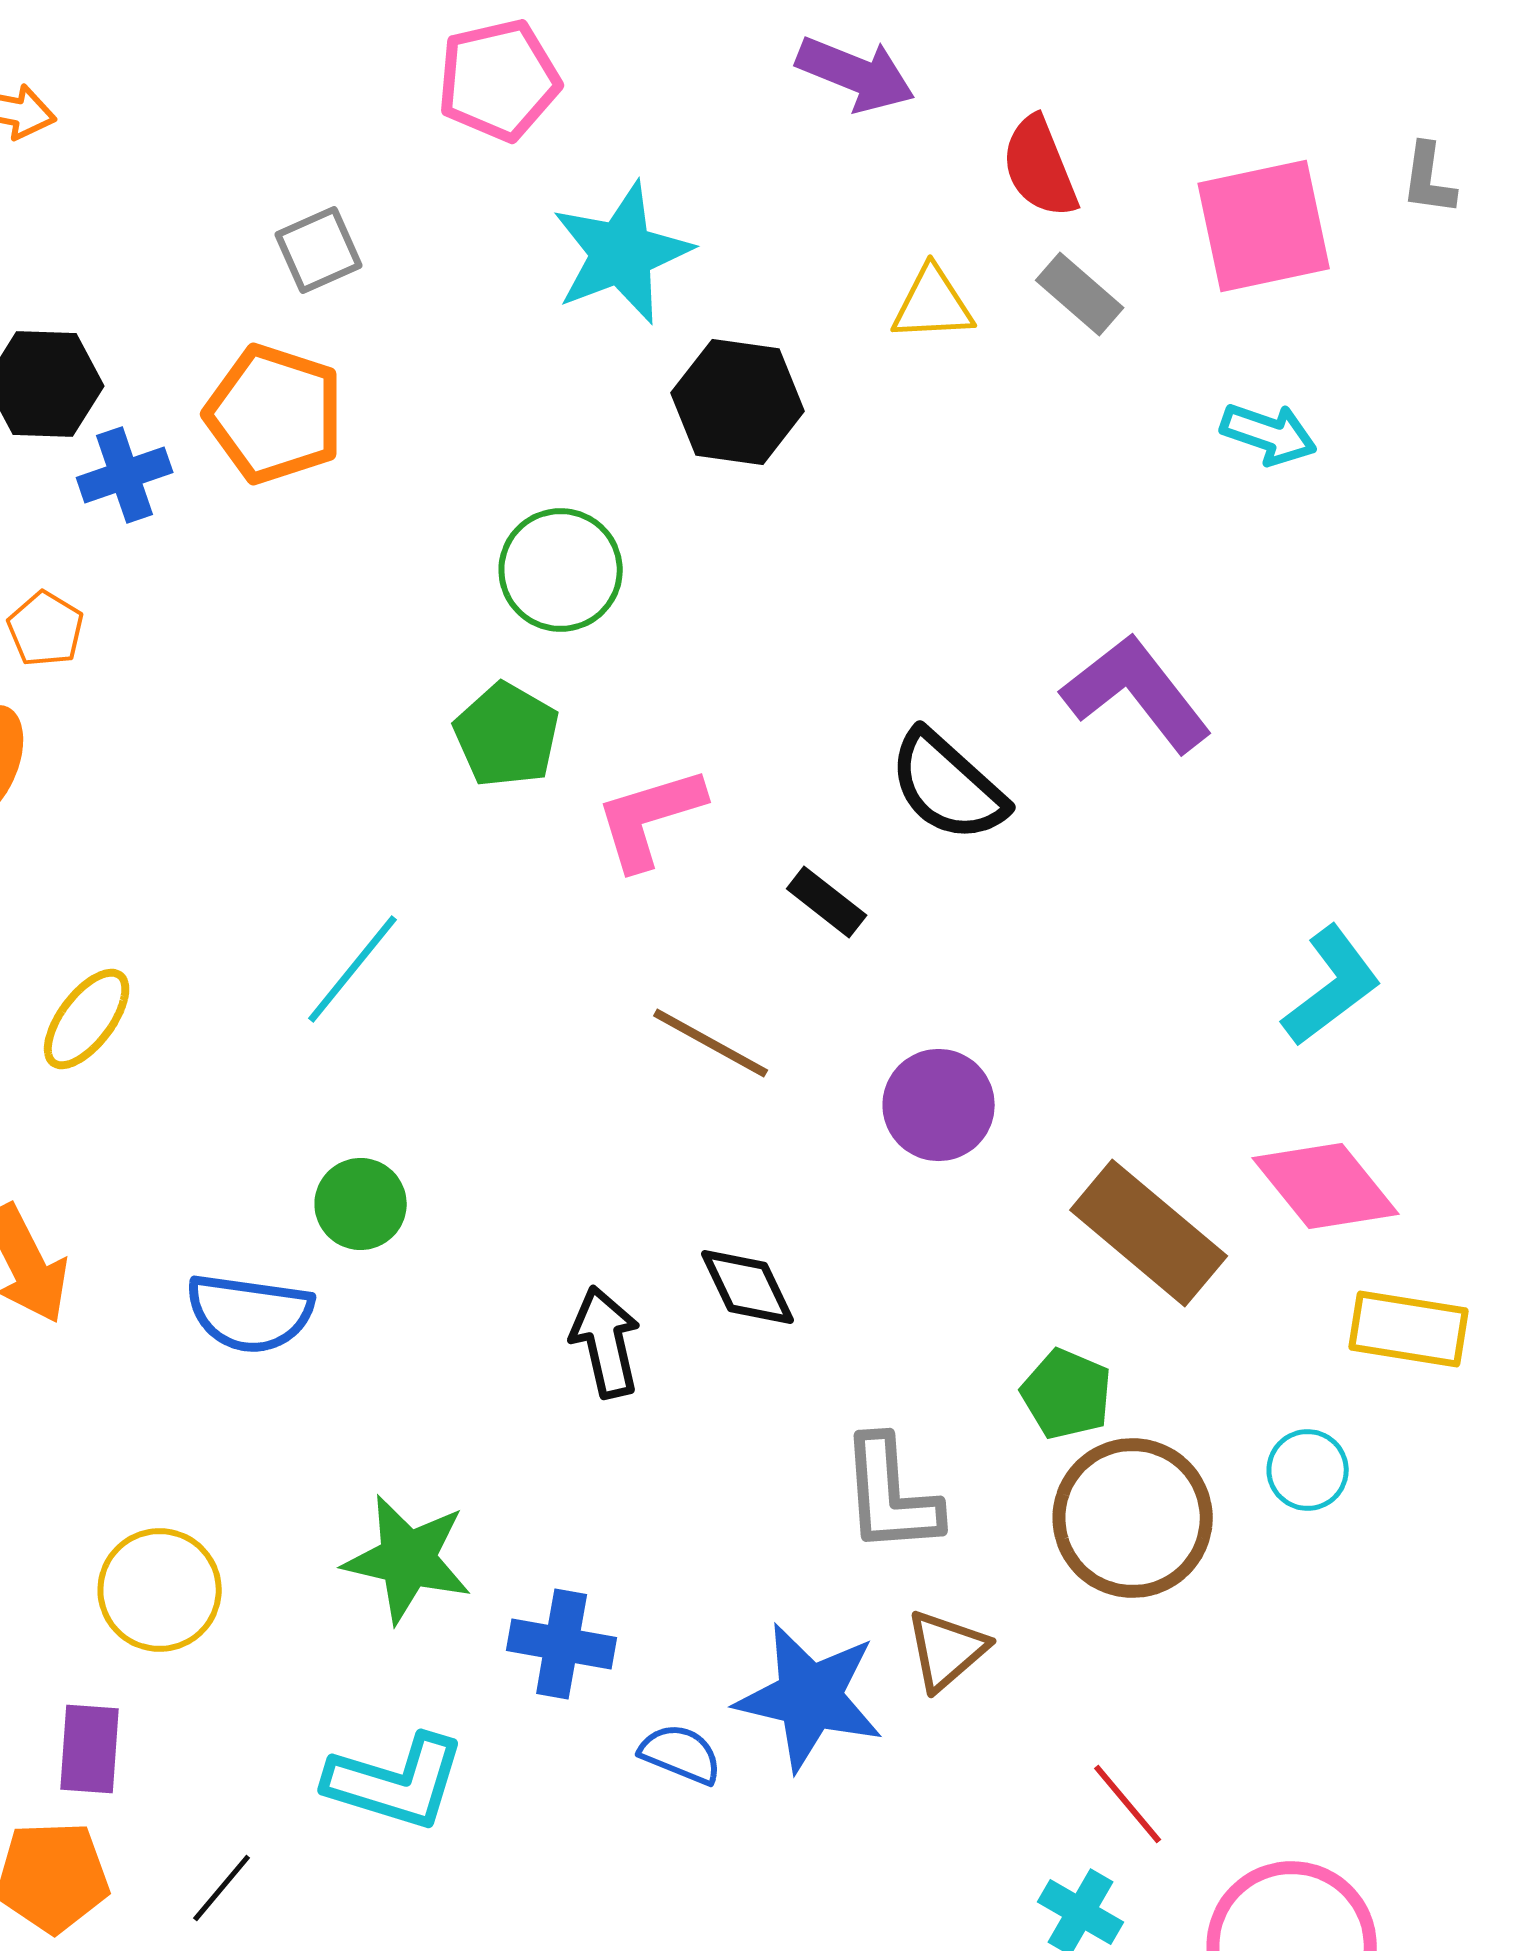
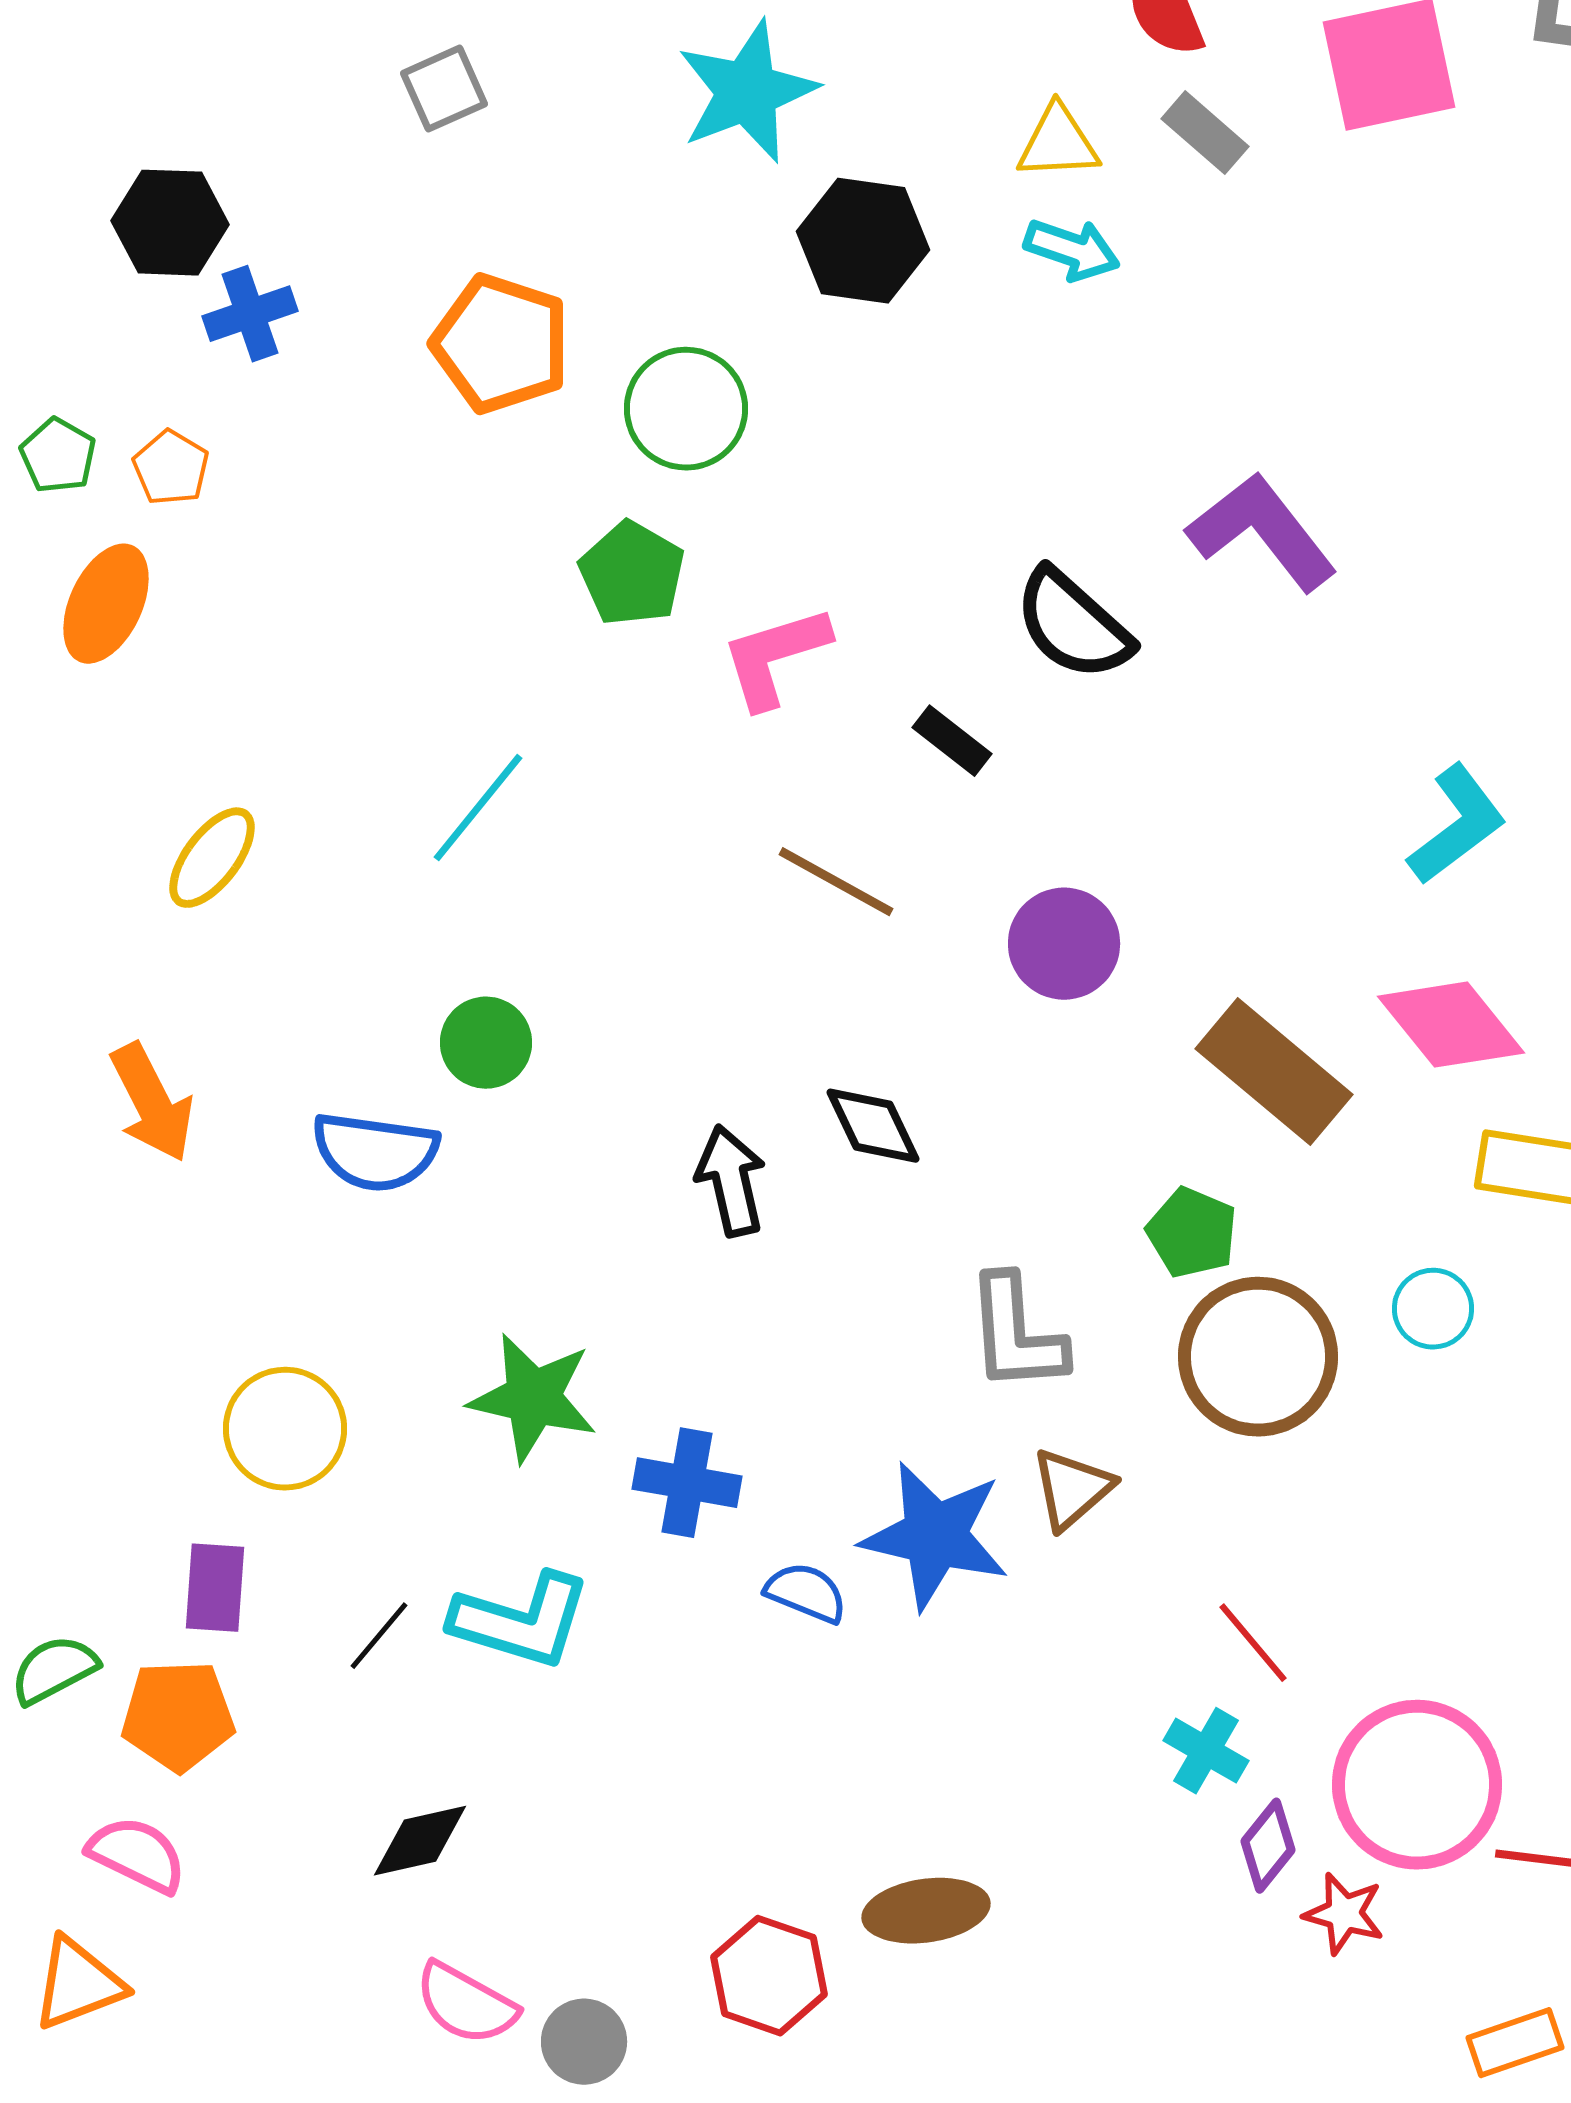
orange pentagon: (275, 414) -> (501, 344), moved
cyan arrow: (1269, 434) -> (1072, 250), moved
black line: (222, 1888) -> (379, 1636), moved

